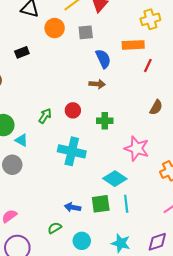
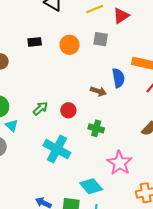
orange circle: (55, 28) -> (70, 45), moved
blue semicircle: (103, 59) -> (118, 78), moved

